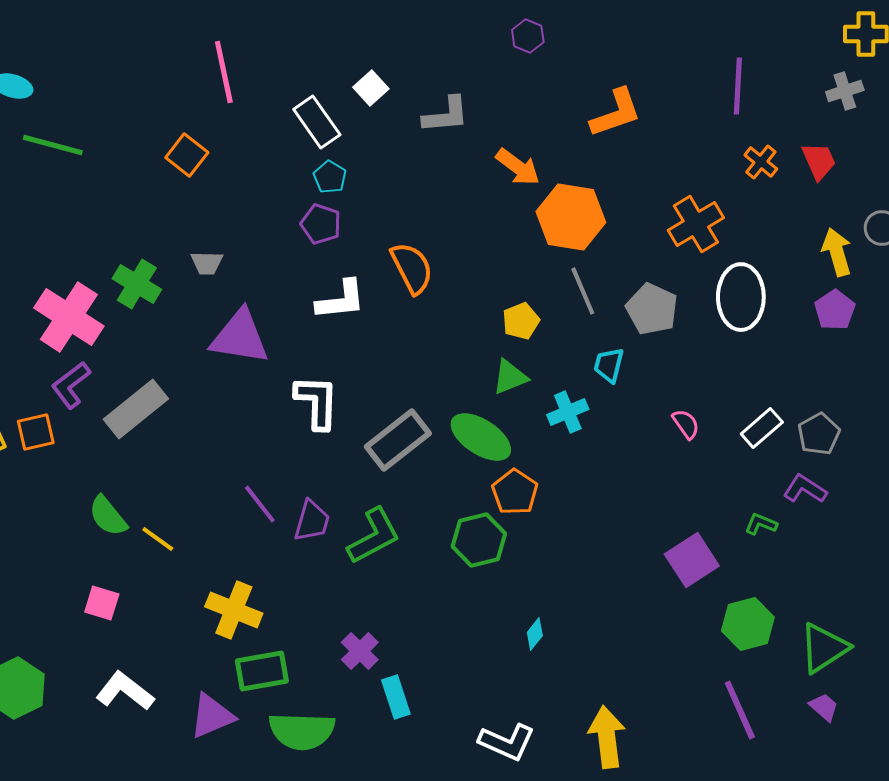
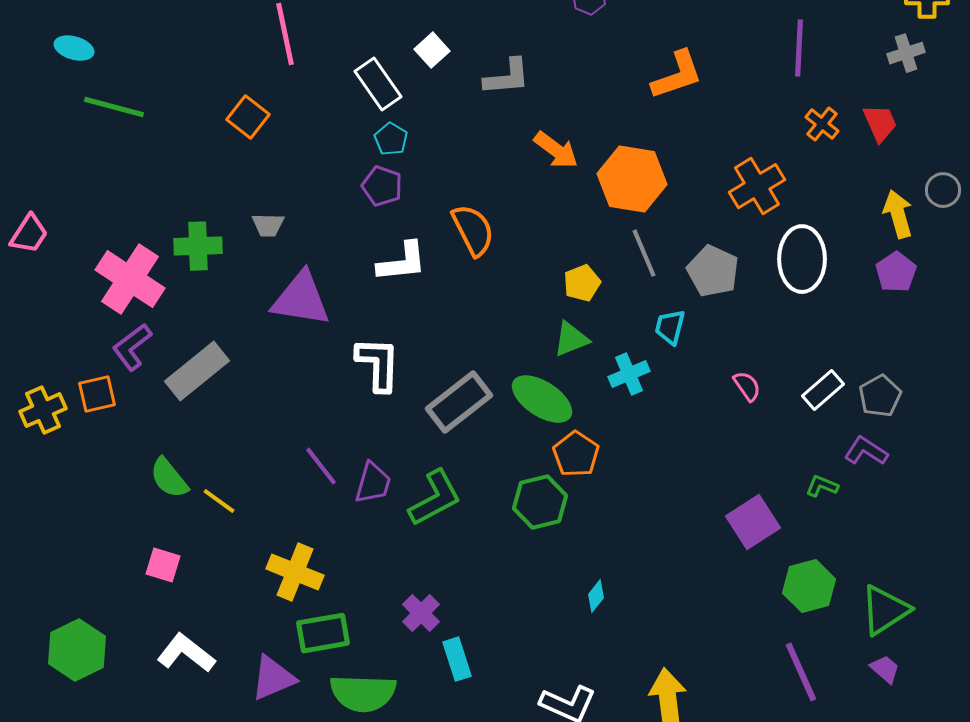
orange arrow: (518, 167) -> (556, 150), moved
green cross: (137, 284) -> (198, 246), turned -33

